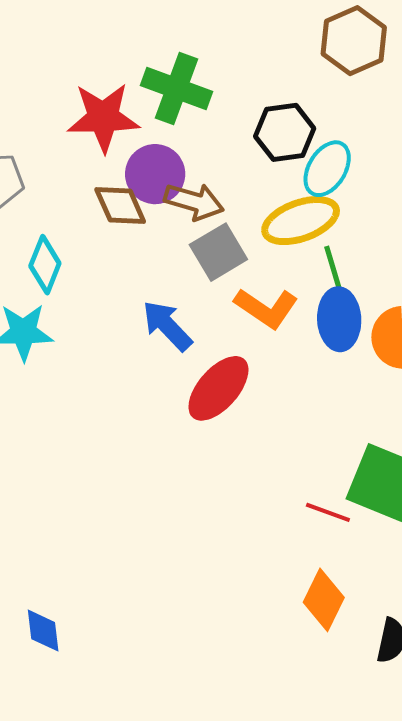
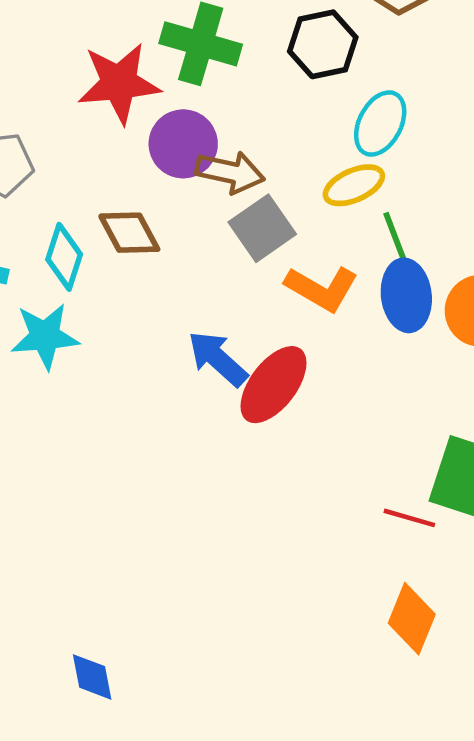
black hexagon: (285, 132) -> (323, 44), moved
brown diamond: (120, 205) -> (129, 233), moved
yellow ellipse: (301, 221) -> (354, 185), size x0.7
blue arrow: (167, 326) -> (218, 359), moved

